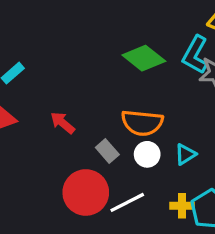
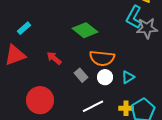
green diamond: (144, 58) -> (85, 30), moved
red circle: (86, 192) -> (40, 100), moved

